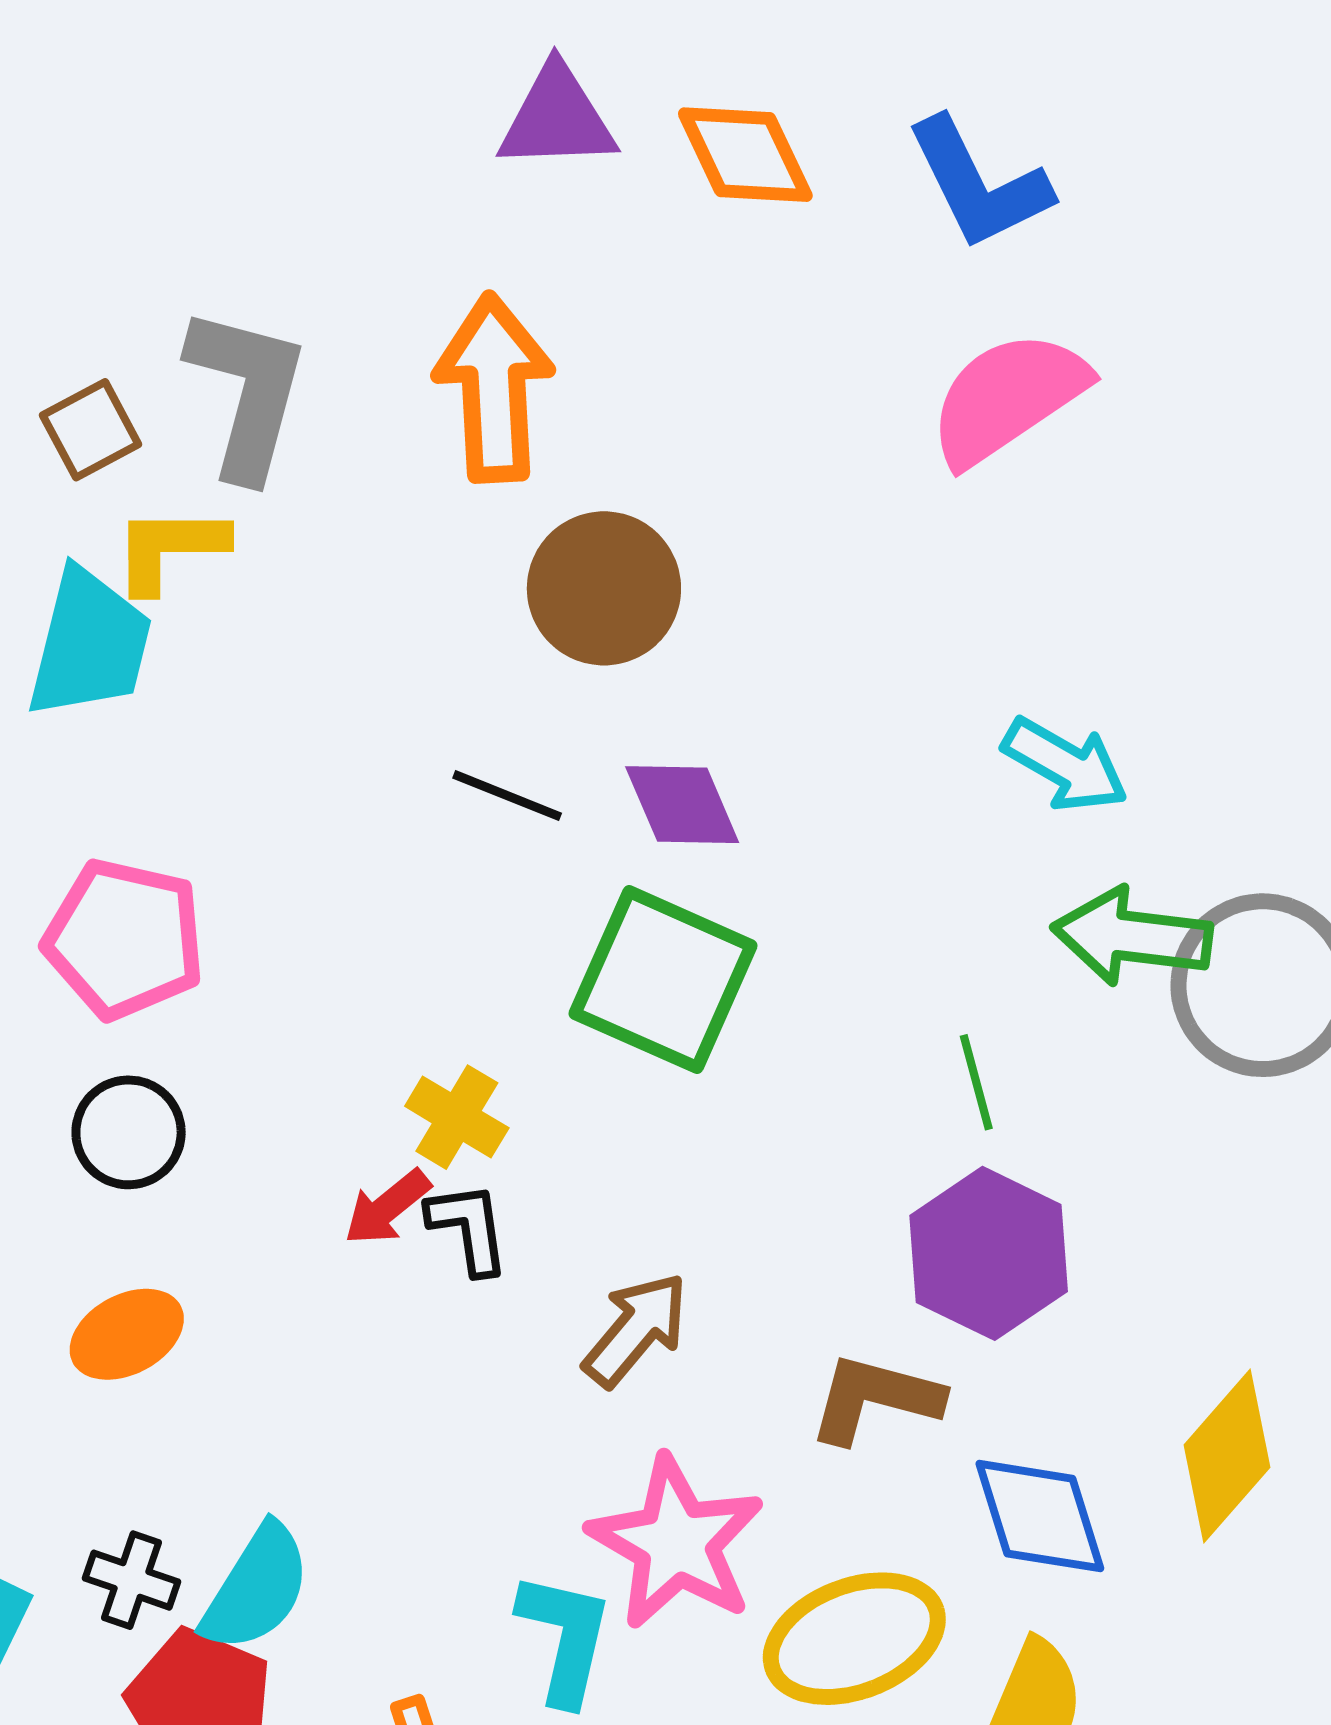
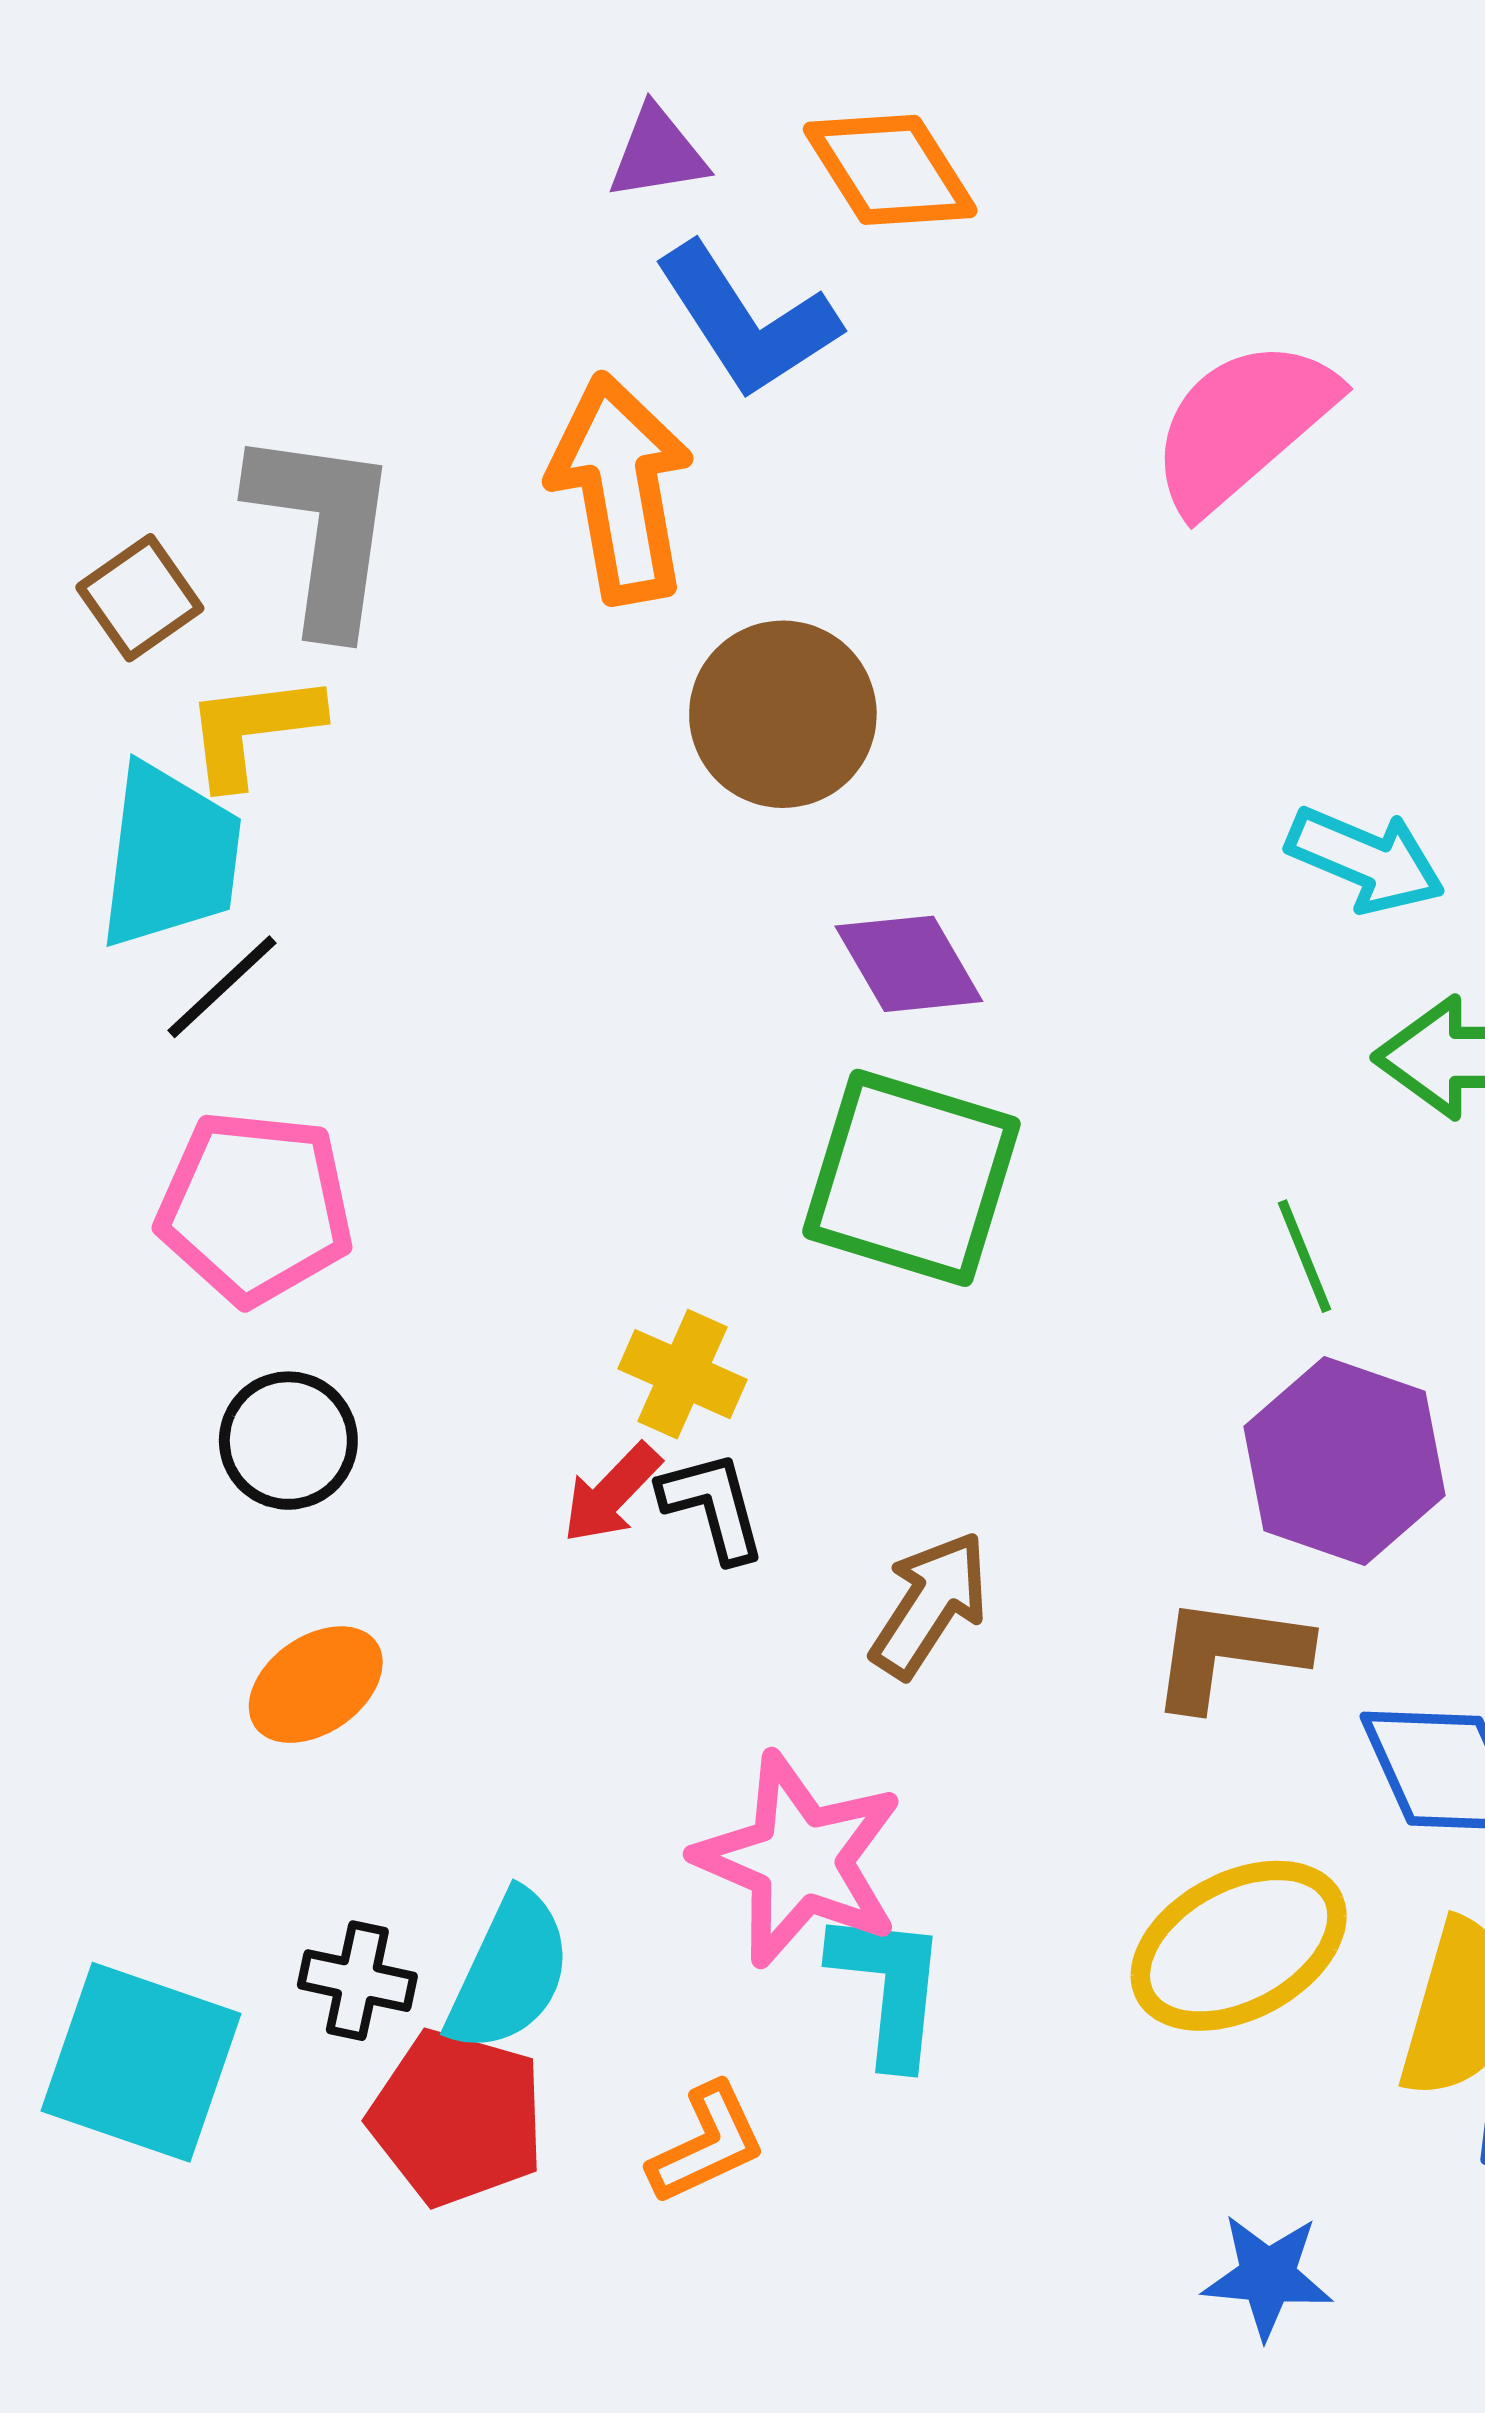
purple triangle: (557, 118) -> (658, 153), size x0.7
blue L-shape: (979, 184) -> (747, 321), moved
black line: (507, 796) -> (222, 987), moved, turned -58
pink star: (676, 1543) -> (799, 1860), moved

